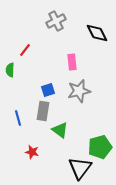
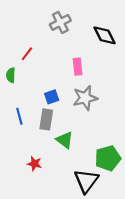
blue line: (18, 118) -> (19, 116), moved

